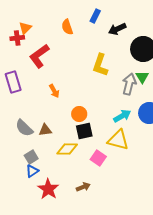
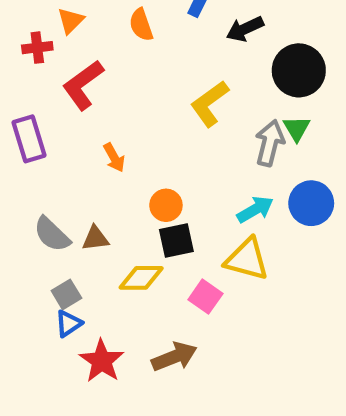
orange triangle: (25, 28) -> (71, 21), moved
yellow L-shape: (100, 65) -> (210, 104), turned 35
brown arrow: (83, 187) -> (174, 357), size x1.5

